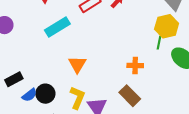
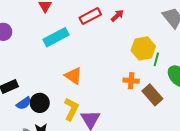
yellow hexagon: (167, 26) -> (143, 48), moved
orange triangle: (77, 64) -> (73, 76), turned -30
brown rectangle: (130, 96) -> (152, 95), moved

